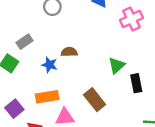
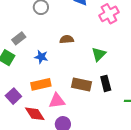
brown semicircle: (69, 52) -> (67, 39), moved
black rectangle: (136, 83) -> (106, 83), moved
brown rectangle: (95, 100) -> (81, 84), turned -36

